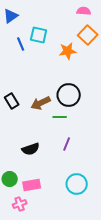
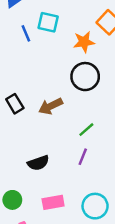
black circle: (69, 95) -> (85, 77), moved
green line: (60, 117) -> (86, 130), moved, turned -40
pink rectangle: (32, 185) -> (53, 202), moved

